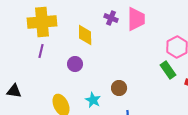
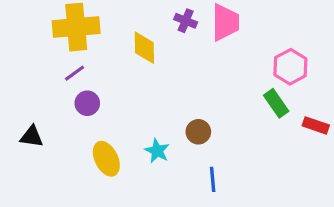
purple line: (41, 51) -> (75, 73), turned 40
purple circle: (75, 64) -> (87, 103), moved

